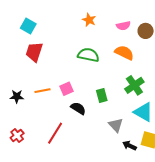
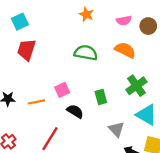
cyan square: (28, 26) -> (20, 22), turned 35
orange line: (43, 91) -> (36, 102), moved

